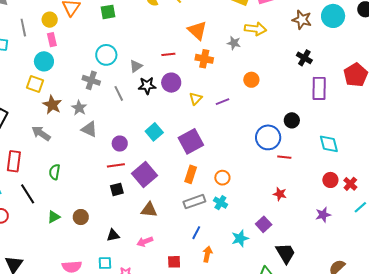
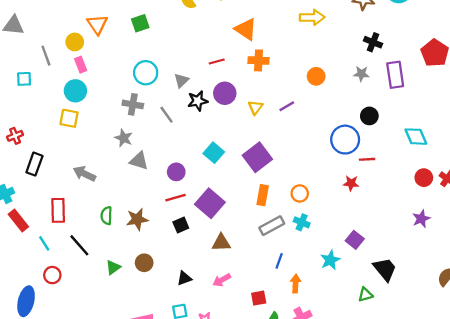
gray star: (234, 43) -> (361, 74), moved
brown star: (52, 105) -> (137, 219), moved, turned -30
red star: (280, 194) -> (351, 183), moved

